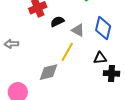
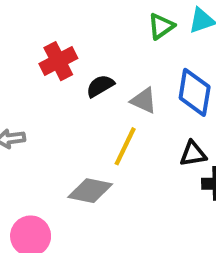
gray diamond: (49, 72) -> (90, 191), turned 30

